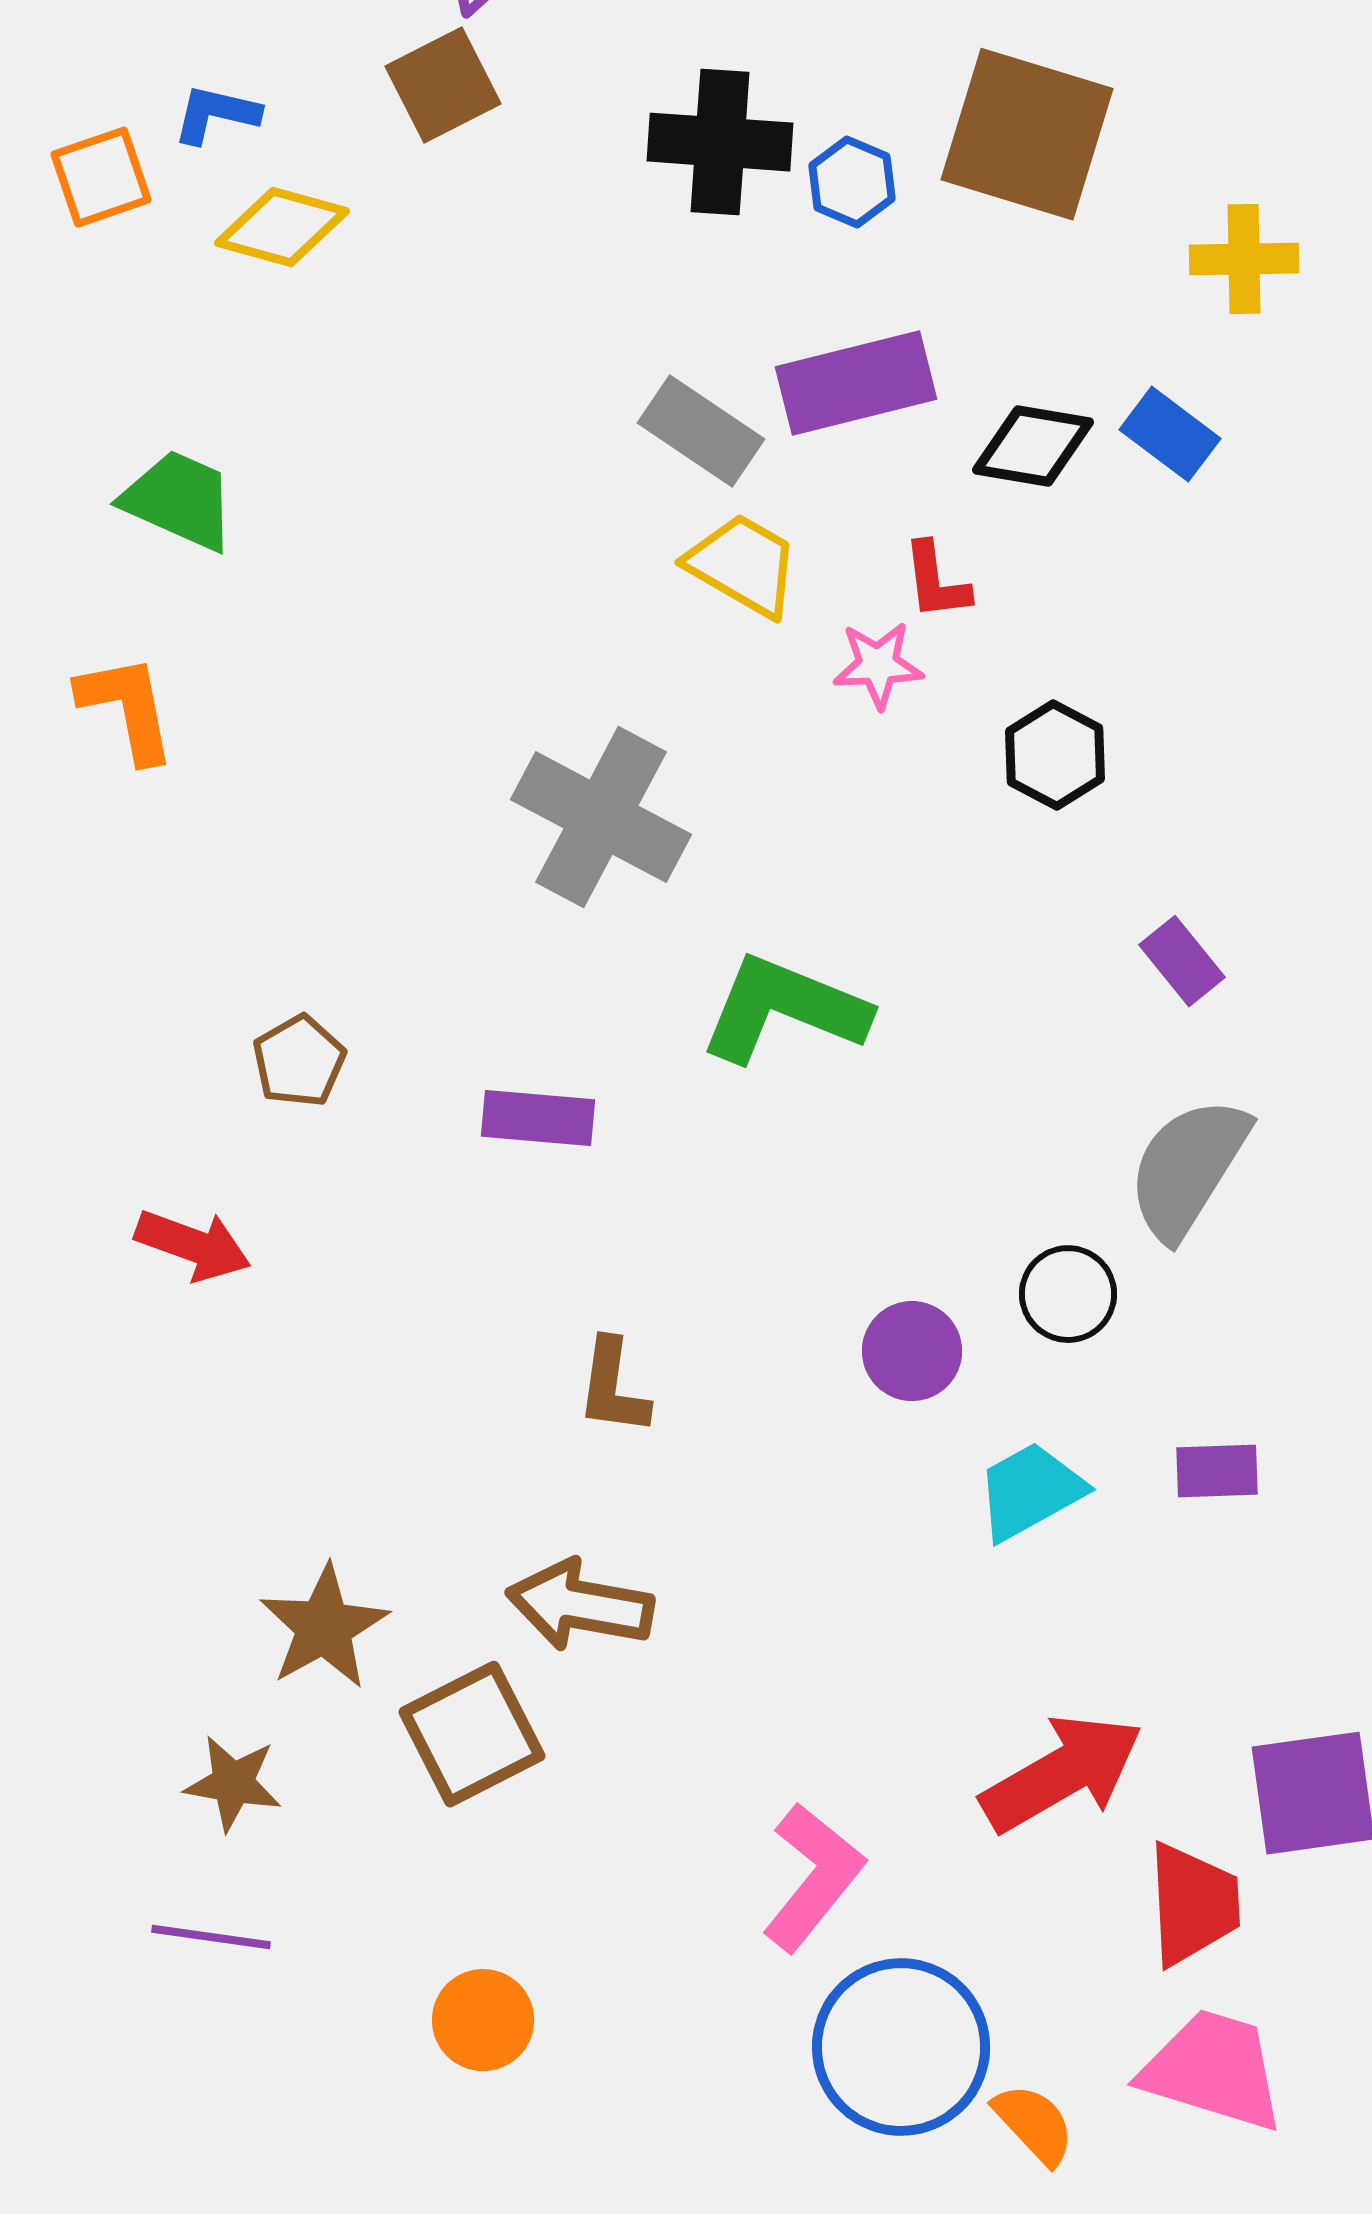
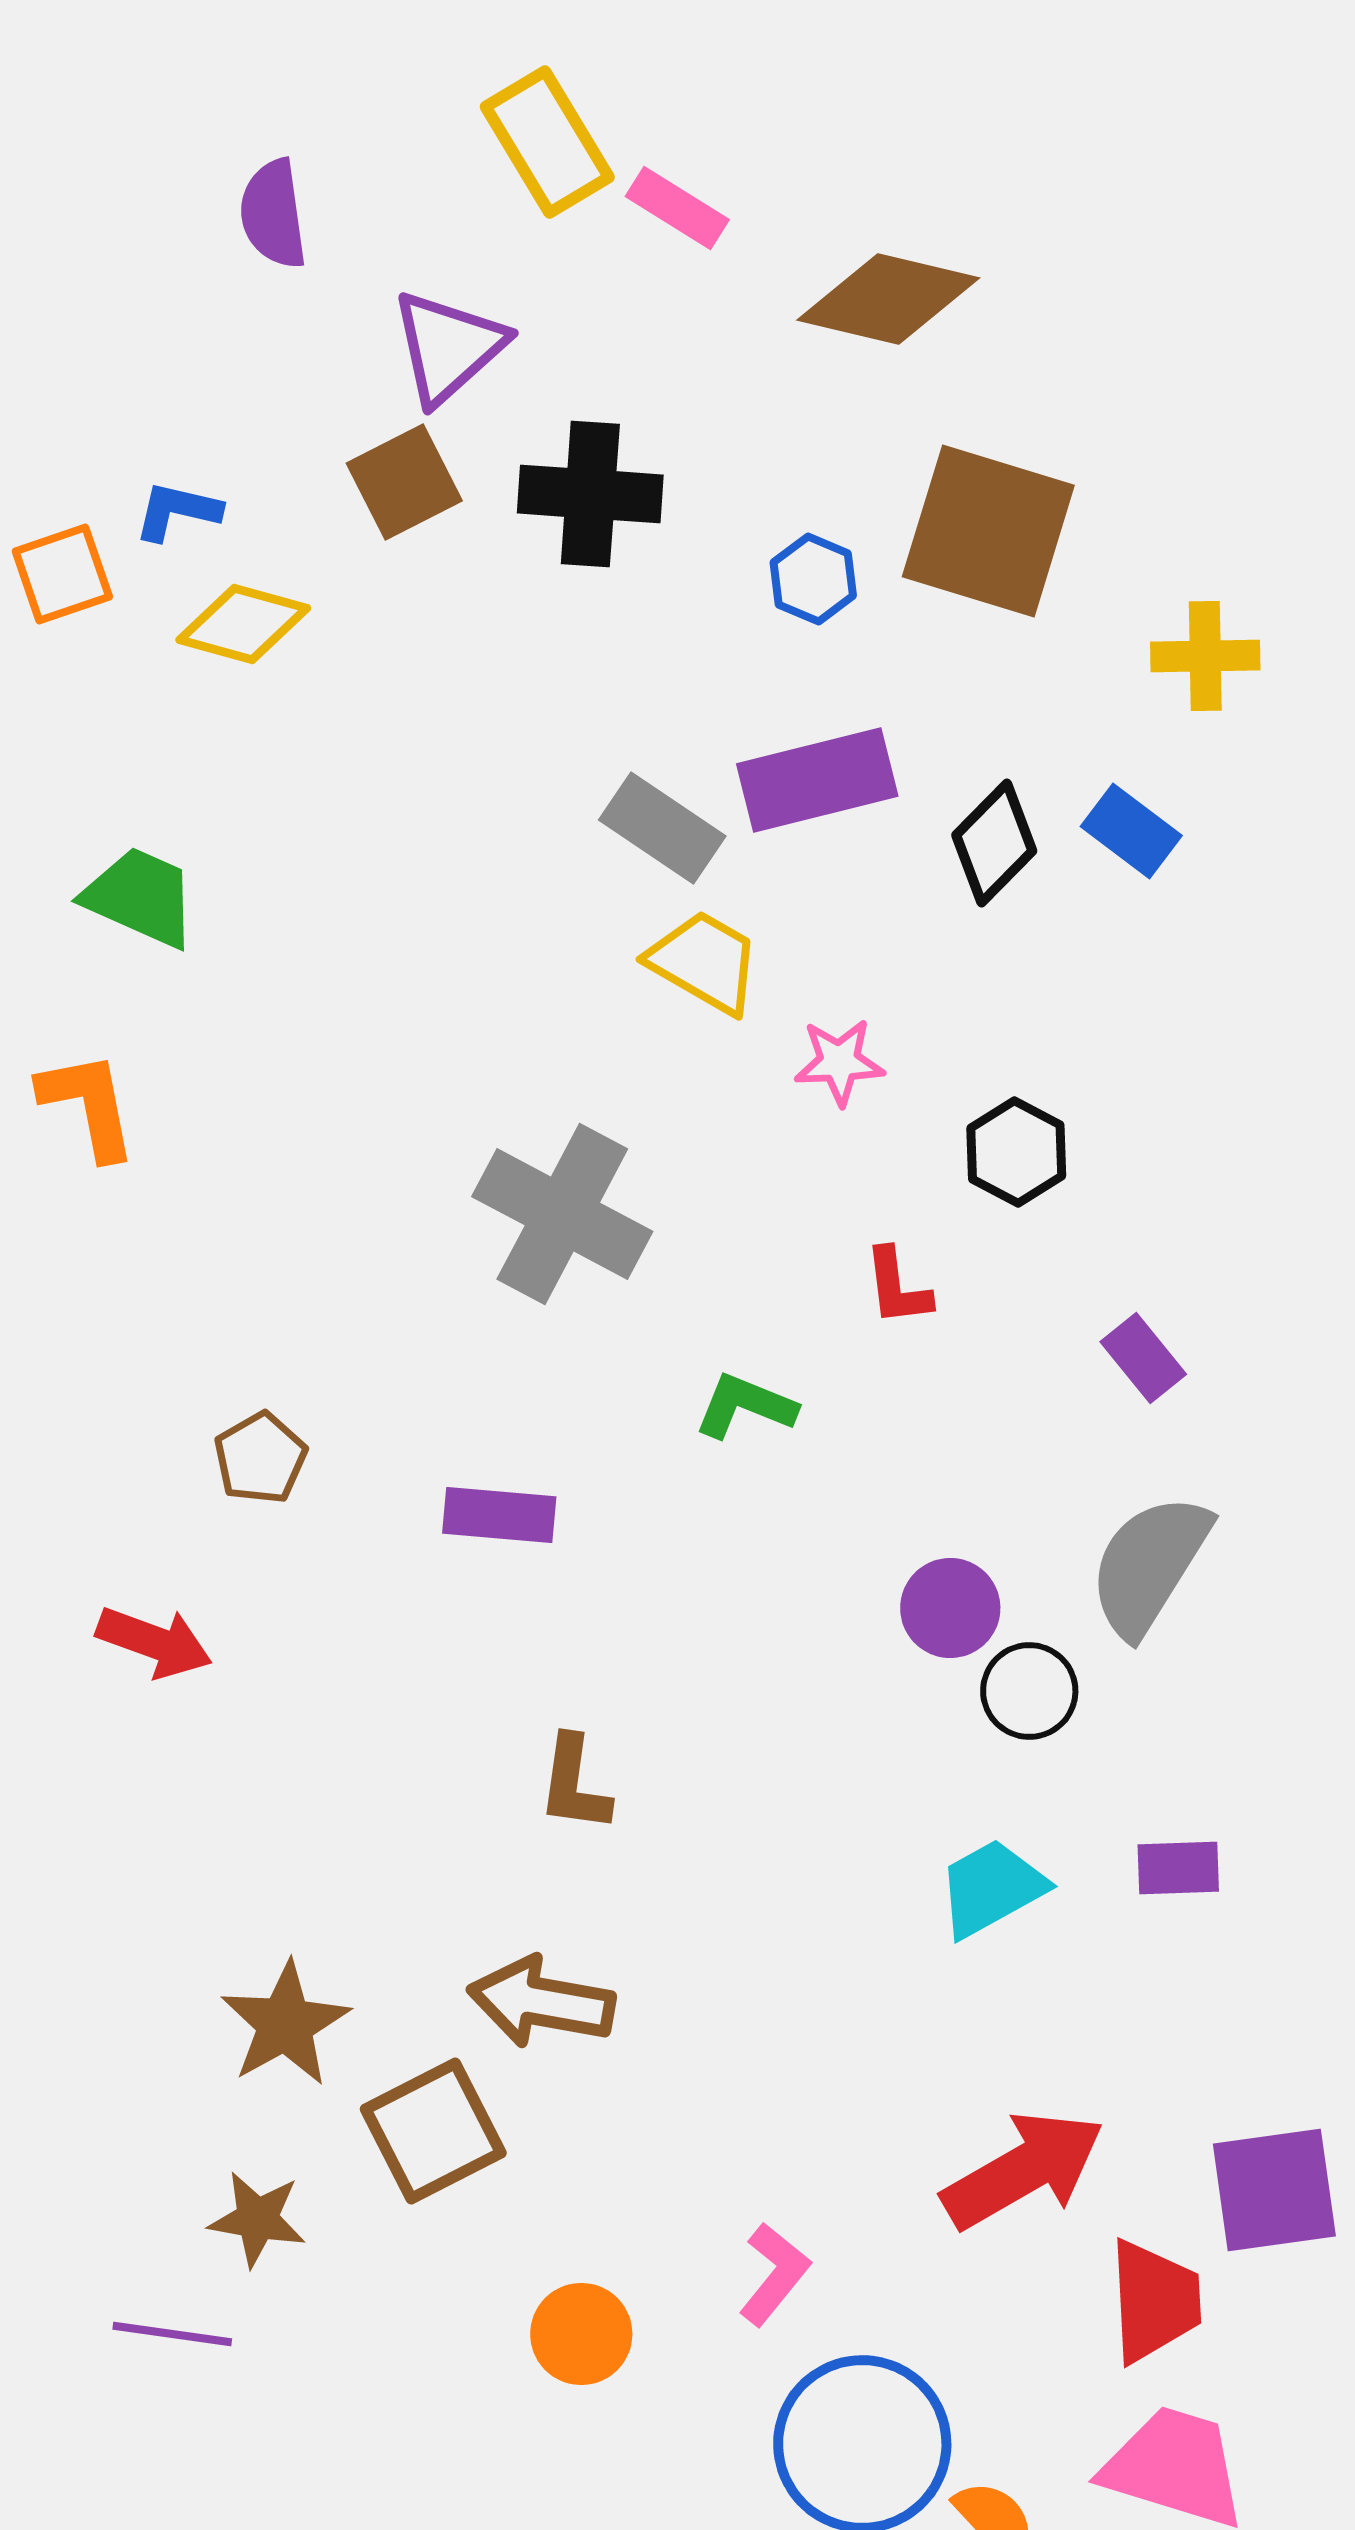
black cross: (720, 142) -> (590, 494), moved
black diamond: (1033, 446) -> (994, 843), turned -55
red L-shape: (936, 581) -> (897, 1287), moved
green L-shape: (784, 1009) -> (745, 1406), size x0.6
purple circle: (912, 1351) -> (950, 1608), moved
brown star: (233, 1783) -> (257, 2219), moved
pink L-shape: (813, 1877) -> (774, 2274), size x0.7
orange circle: (483, 2020) -> (581, 2334), moved

